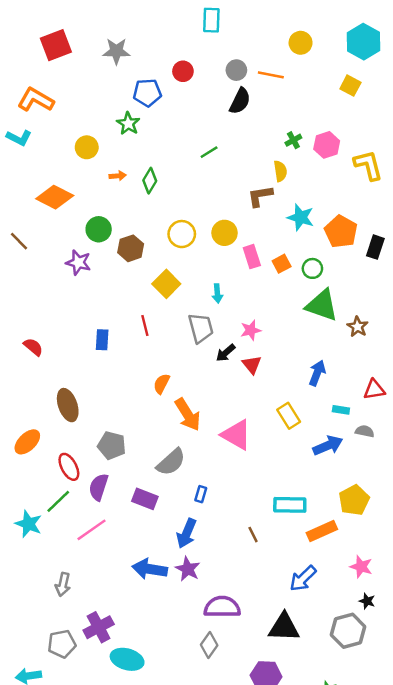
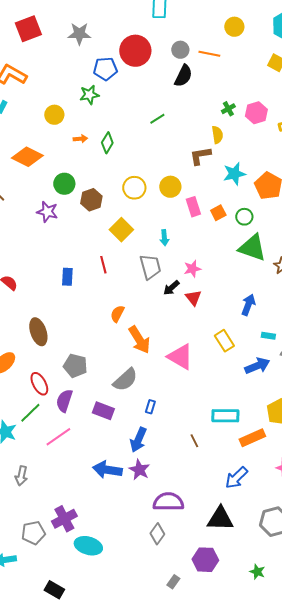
red circle: (183, 71) -> (135, 51), size x1.8
green star: (128, 124) -> (89, 95), turned 30
cyan star: (301, 217) -> (234, 174), turned -30
gray arrow: (63, 584) -> (21, 476), moved

